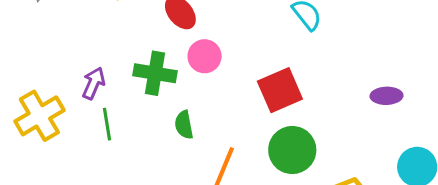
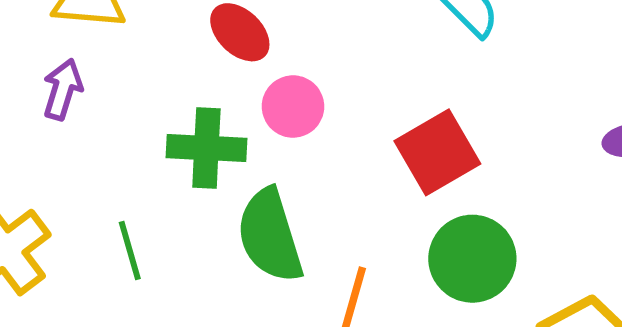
purple arrow: (94, 83) -> (63, 89), moved
green semicircle: (184, 125) -> (270, 236), size x1.8

